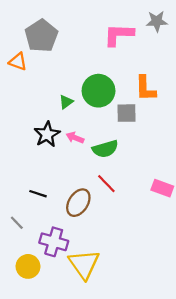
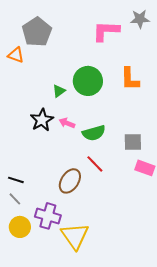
gray square: (126, 113) -> (133, 142), moved
black line: (38, 194) -> (16, 180), moved
yellow circle: (28, 266) -> (20, 227), moved

